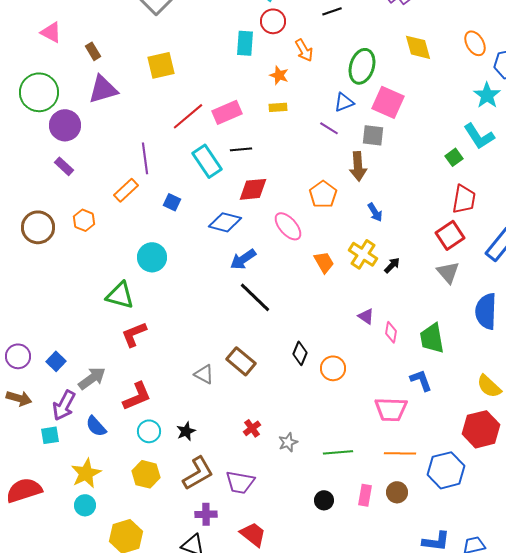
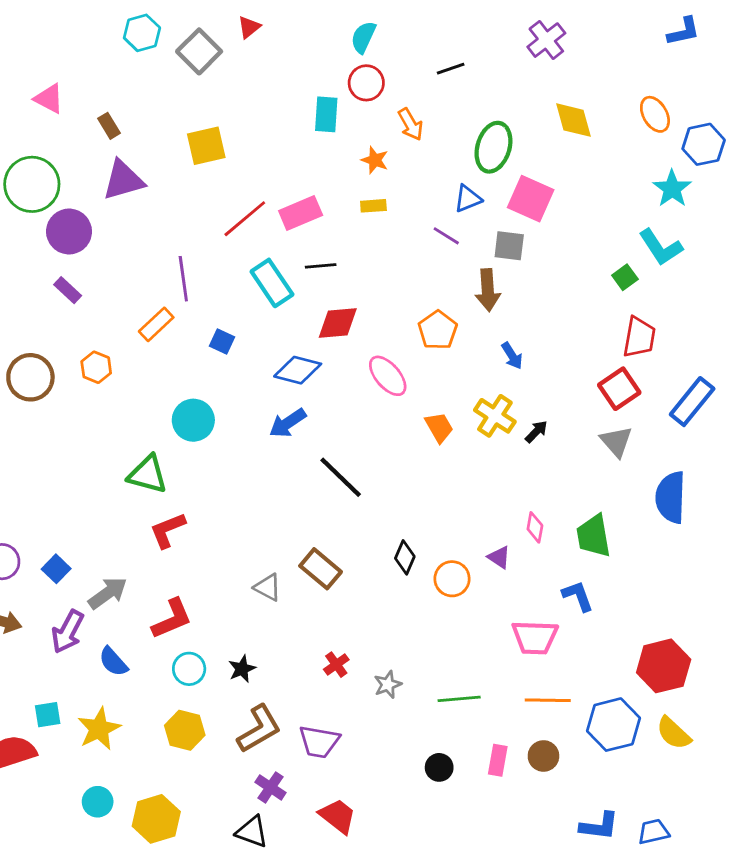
blue arrow: (243, 259) -> (288, 423), moved
purple triangle: (366, 316) -> (499, 557), moved
yellow semicircle: (489, 386) -> (674, 733), moved
cyan square: (50, 435) -> (48, 715), moved
cyan circle: (85, 505) -> (98, 802), moved
purple cross: (206, 514) -> (271, 787), turned 35

